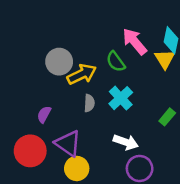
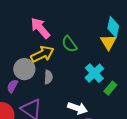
pink arrow: (135, 41) -> (40, 28), moved
gray circle: (59, 62) -> (24, 69), moved
cyan cross: (121, 98) -> (94, 73), moved

